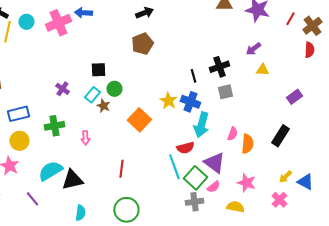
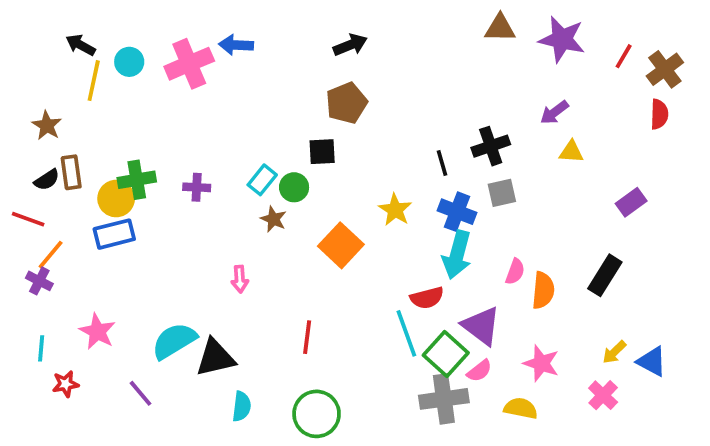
black square: (98, 70) -> (322, 152), moved
purple cross: (62, 89) -> (197, 187), turned -32
cyan rectangle: (92, 95) -> (262, 180), moved
blue cross: (190, 102) -> (457, 212), moved
green cross: (54, 126) -> (137, 180), moved
yellow circle: (19, 141) -> (116, 199), moved
gray cross: (194, 202) -> (444, 399), size x1.4
cyan semicircle: (80, 213) -> (242, 406), moved

